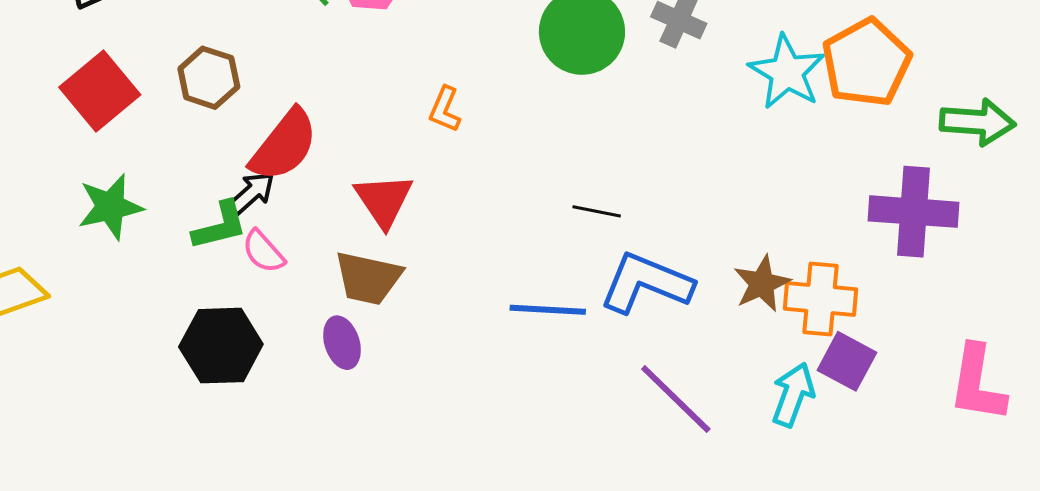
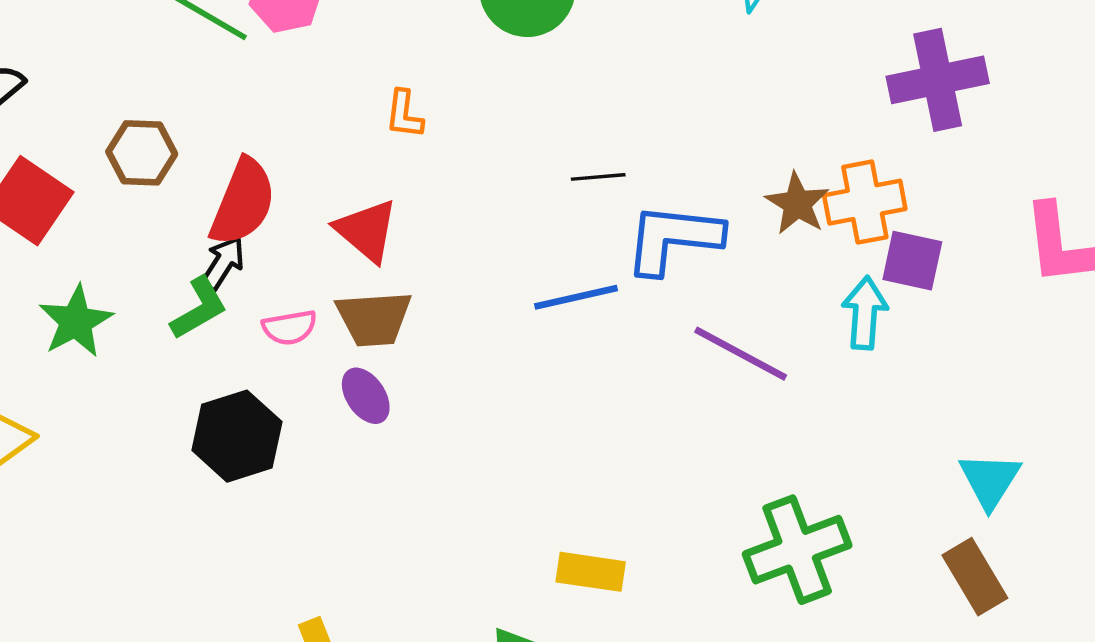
pink semicircle: (263, 252) -> (289, 328), moved, turned -42

